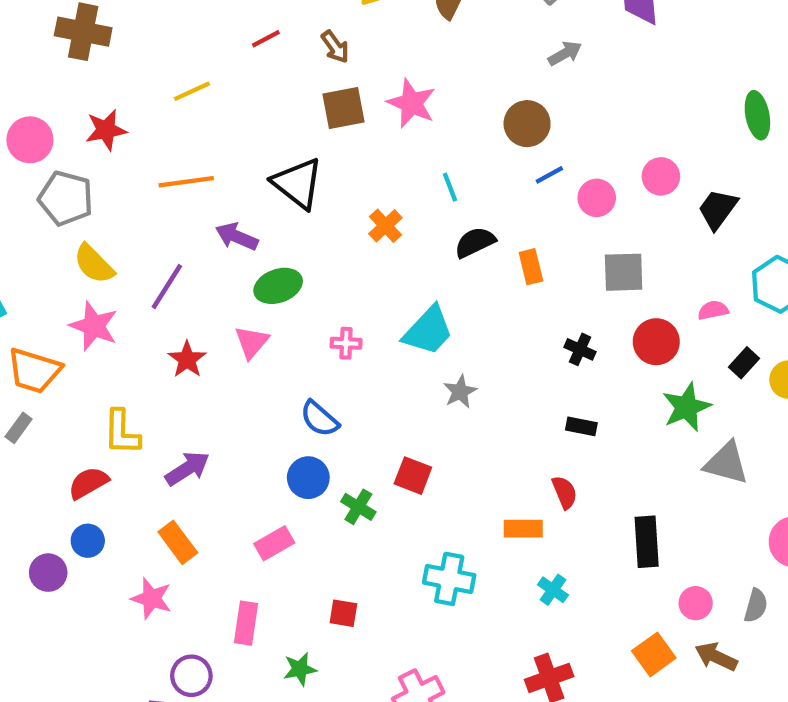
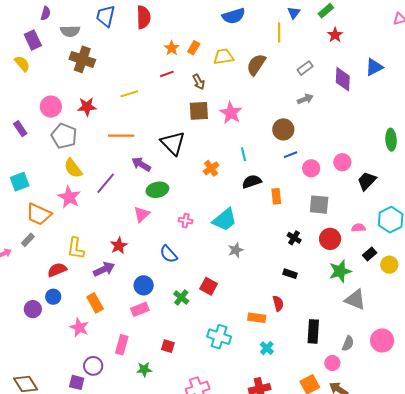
red star: (187, 359) -> (119, 246), moved
blue circle: (308, 478) -> (144, 285), moved
gray semicircle: (756, 606) -> (348, 343), moved

